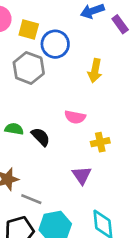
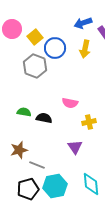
yellow square: (29, 30) -> (35, 37), turned 35
yellow arrow: (95, 71) -> (85, 49), moved
black semicircle: (41, 137) -> (44, 118), turned -35

